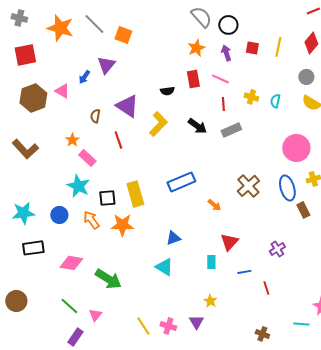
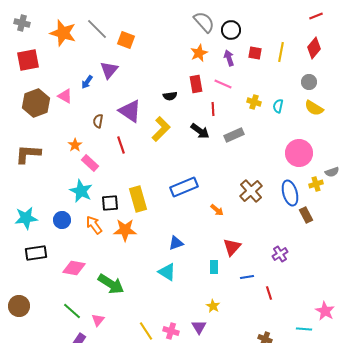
red line: (223, 104) -> (213, 109), moved
brown L-shape: (25, 149) -> (28, 154), turned 136

